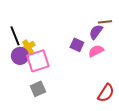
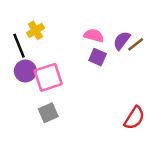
brown line: (105, 22) -> (136, 44), moved, turned -32
yellow cross: (28, 47) -> (35, 30), moved
pink semicircle: (96, 51) -> (94, 35), moved, turned 42

